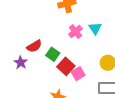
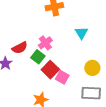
pink cross: (75, 31) -> (45, 43), moved
pink square: (78, 74) -> (62, 77), turned -32

